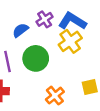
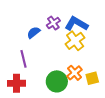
green circle: (36, 58) -> (57, 81), moved
orange cross: (55, 96) -> (75, 73), moved

